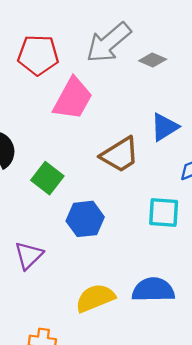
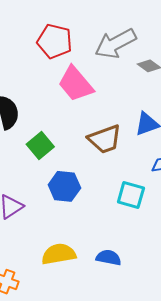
pink trapezoid: (73, 99) -> (76, 84), turned 99
blue semicircle: (153, 290) -> (109, 258), size x0.7

